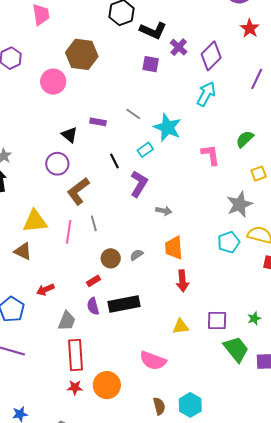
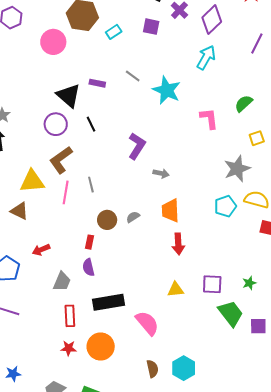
black triangle: (70, 135) -> (69, 96), size x1.5
cyan rectangle: (145, 150) -> (114, 32), moved
black line: (114, 161) -> (91, 124), moved
brown L-shape: (78, 191) -> (61, 160), moved
red rectangle: (94, 281) -> (90, 242), turned -48
black rectangle: (124, 304) -> (109, 302), moved
red rectangle: (75, 355) -> (70, 316), size x0.7
pink semicircle: (153, 361) -> (147, 323), turned -152

